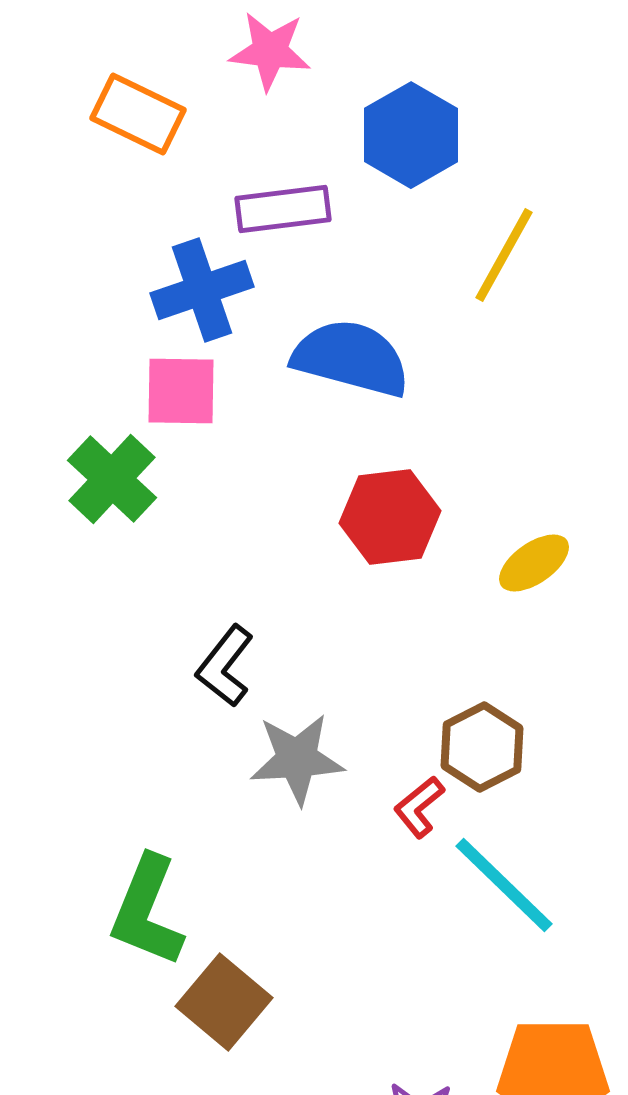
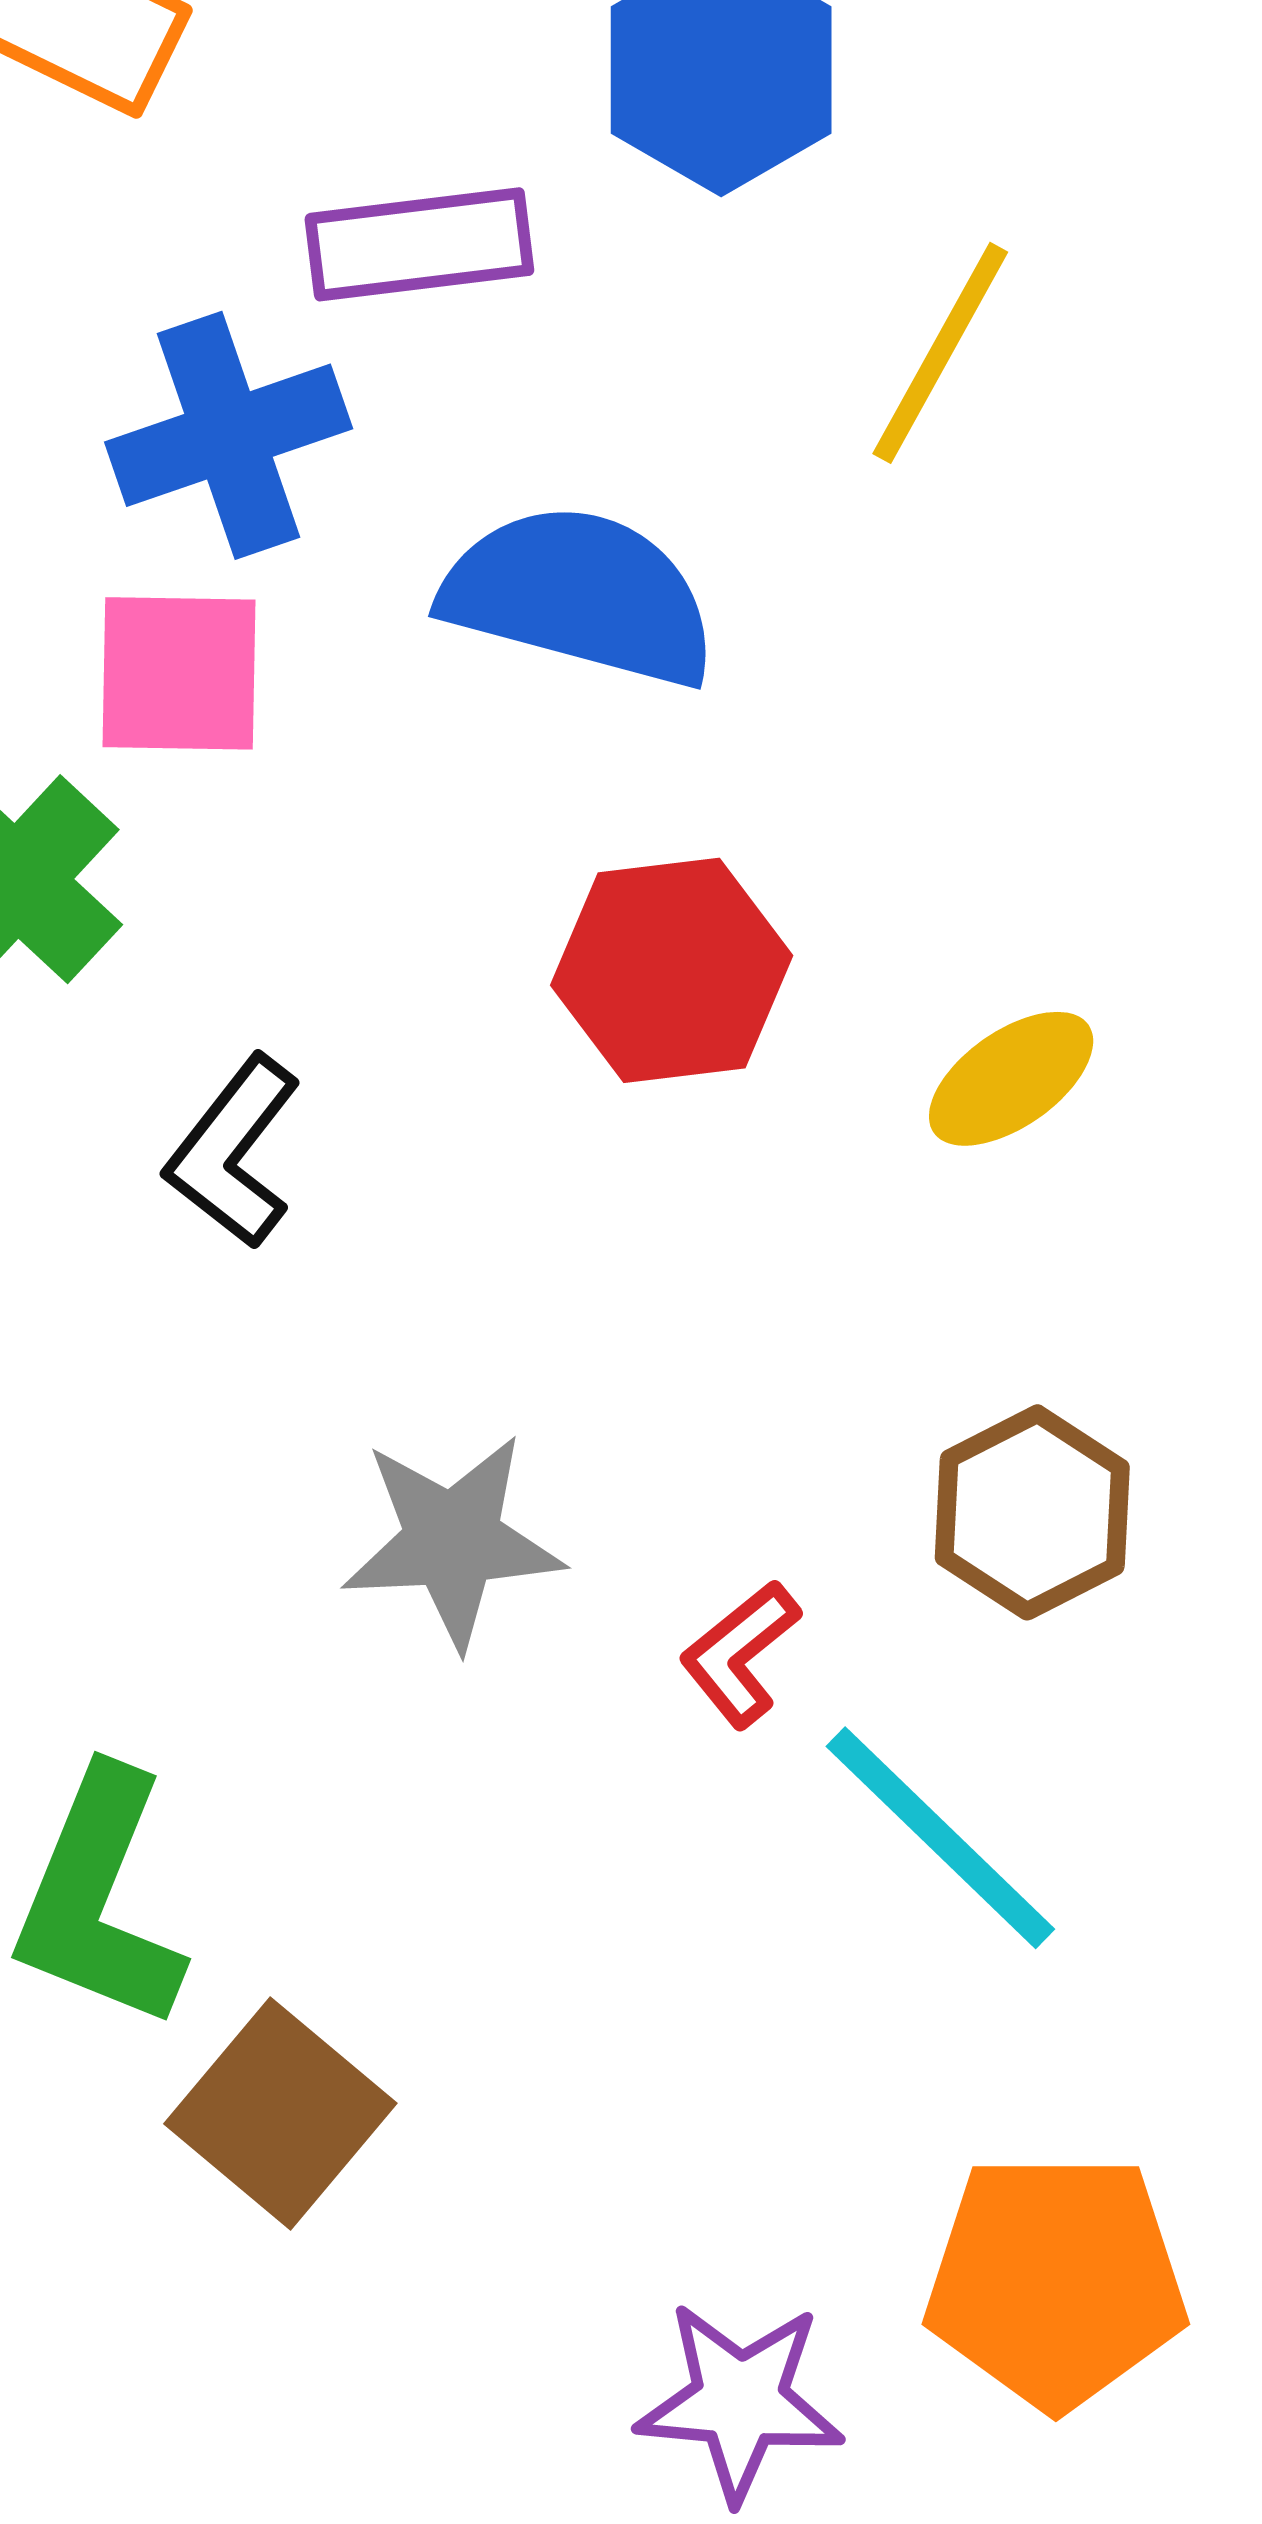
black L-shape: (225, 666) -> (233, 1152), moved
brown hexagon: (482, 747) -> (1032, 1512), moved

